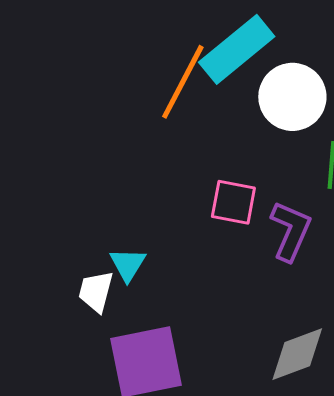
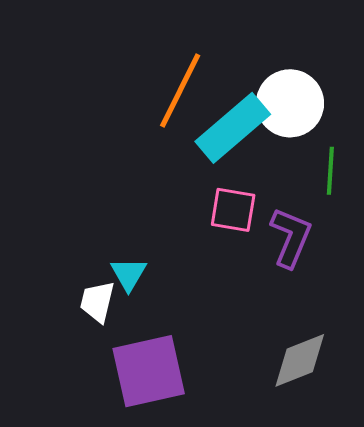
cyan rectangle: (237, 49) -> (233, 128), moved

